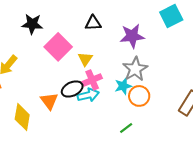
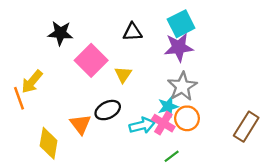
cyan square: (171, 16) -> (181, 24), moved
pink cross: (92, 80) -> (163, 123), moved, turned -36
cyan arrow: (88, 95) -> (142, 125), moved

